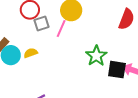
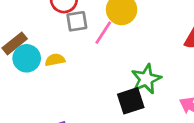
black square: (117, 70) -> (131, 101), moved, turned -36

